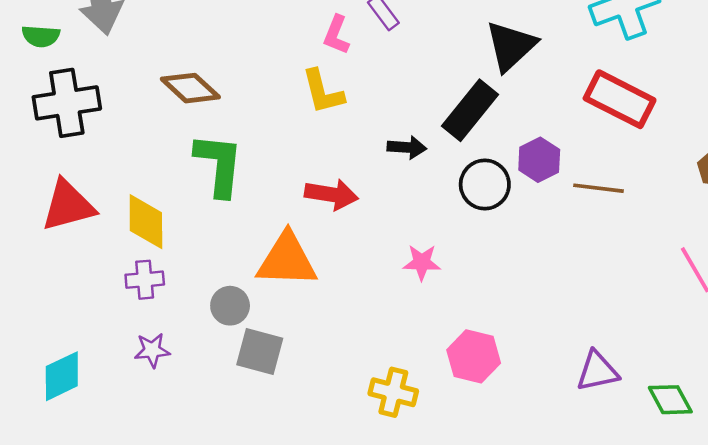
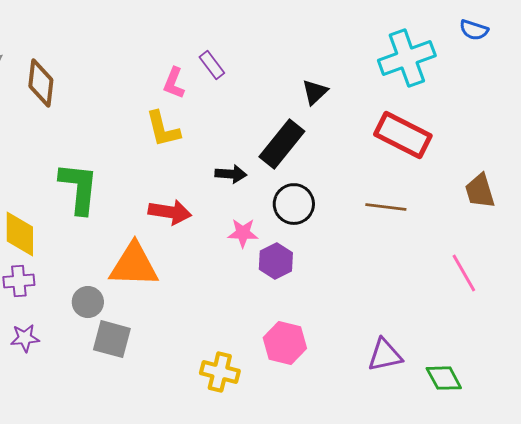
black triangle: (511, 46) -> (315, 92), size x0.6
brown diamond: (190, 88) -> (41, 83), moved, turned 54
purple hexagon: (539, 160) -> (276, 261), moved
pink star: (422, 262) -> (243, 233), moved

